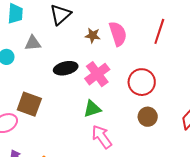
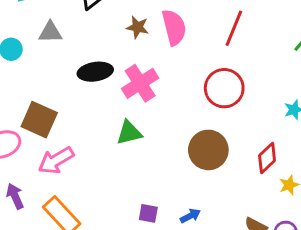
red circle: (142, 82) -> (224, 88), moved
brown circle: (148, 117) -> (208, 150), size x1.4
pink arrow: (102, 137) -> (56, 160), moved, turned -90

